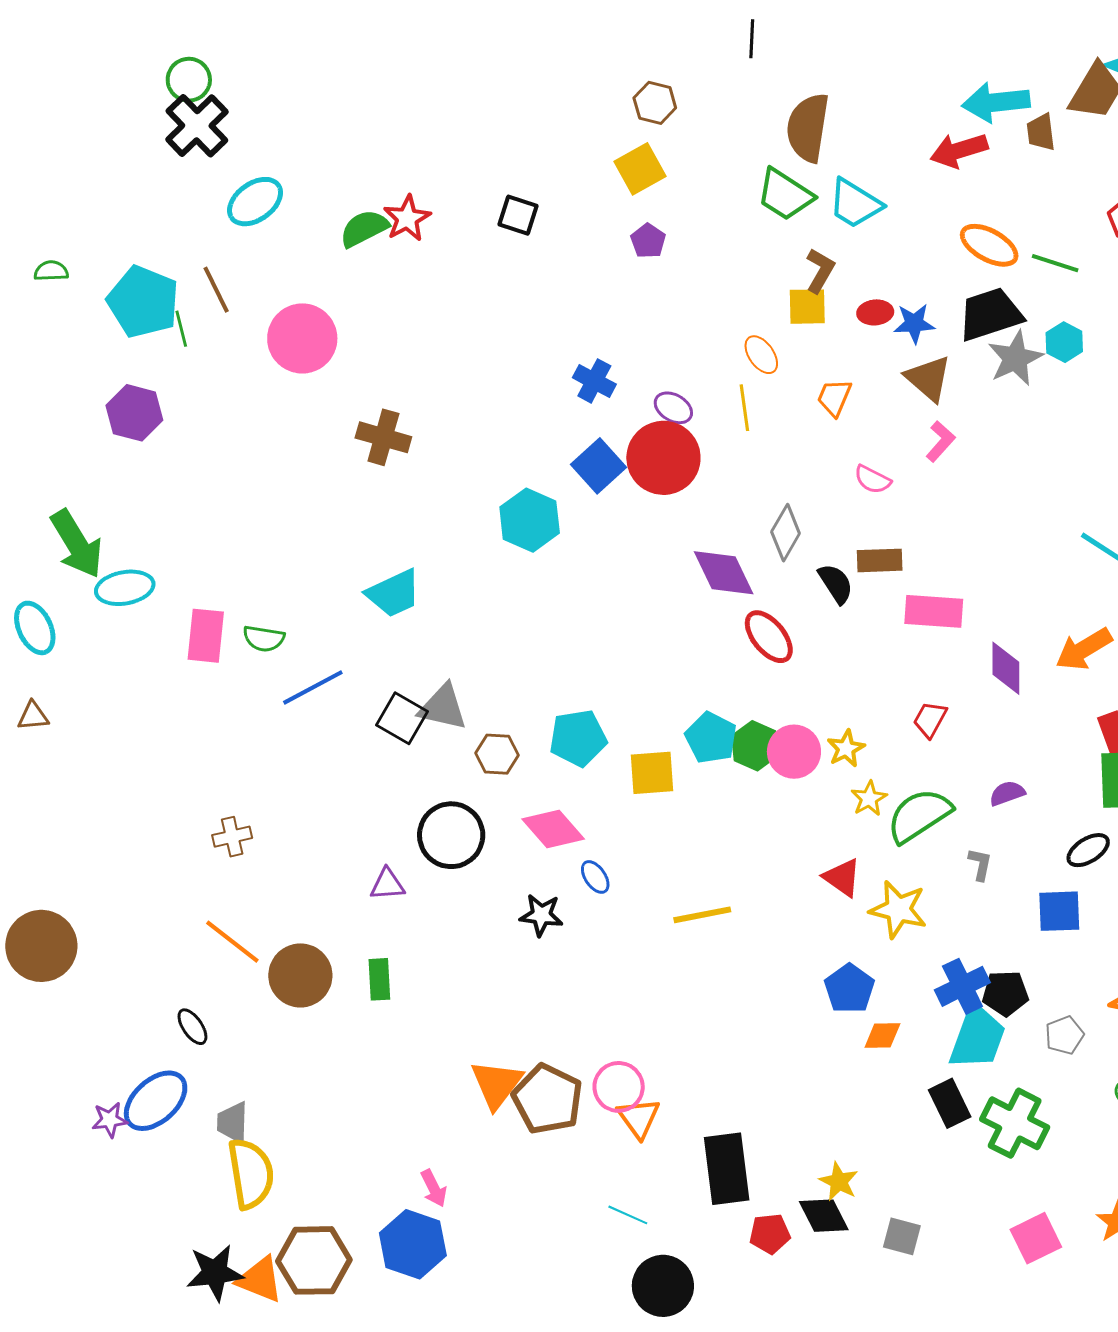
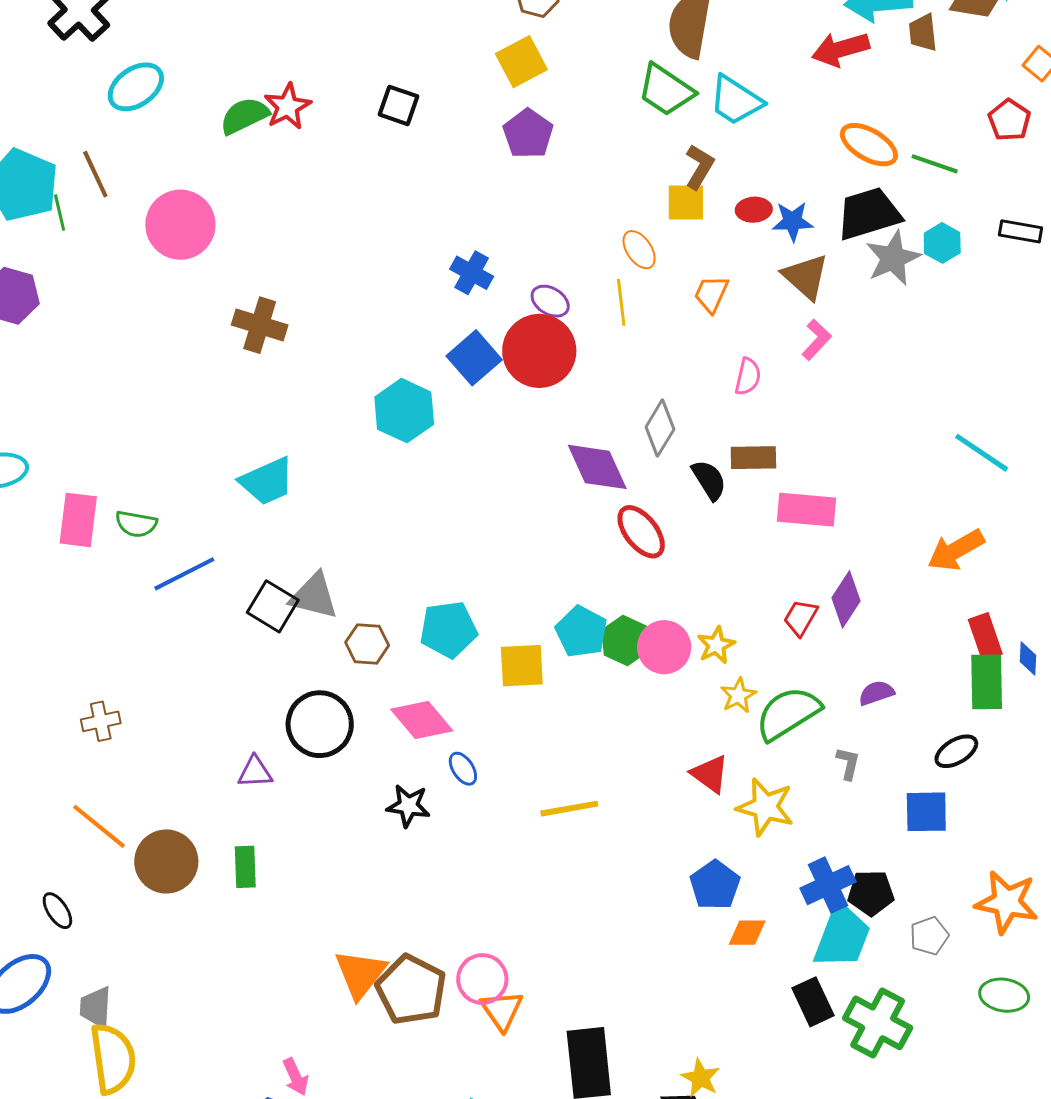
purple pentagon: (648, 241) -> (528, 134), size x1.4
pink semicircle: (873, 479) -> (748, 377), turned -105
purple diamond: (1006, 668) -> (846, 599), moved, turned 32

